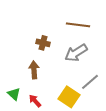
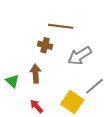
brown line: (78, 25) -> (61, 26), moved
green triangle: (14, 94) -> (12, 81), moved

